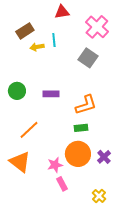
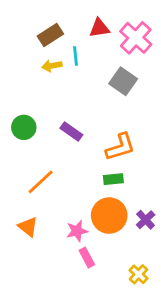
red triangle: (62, 12) -> (99, 28), moved
brown rectangle: (25, 31) -> (50, 35), moved
purple rectangle: (51, 94) -> (71, 132), turned 35
orange triangle: (20, 162) -> (28, 227), size x0.7

